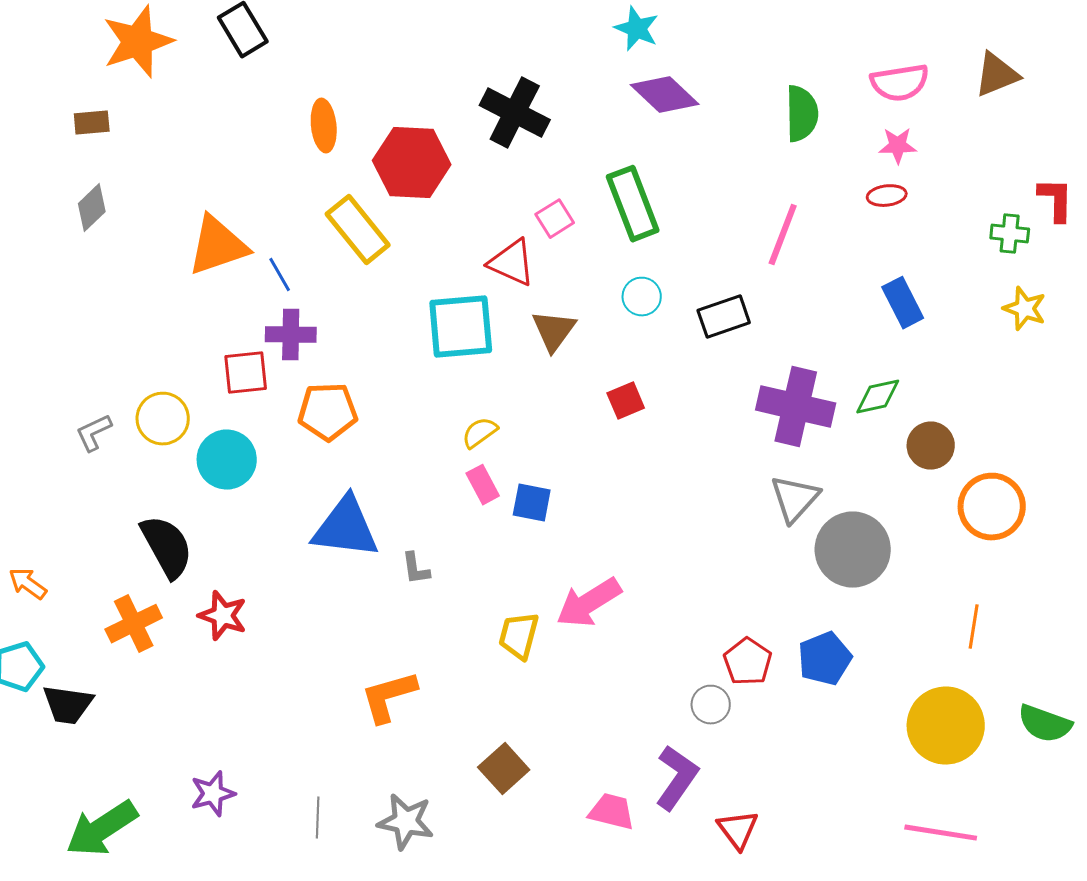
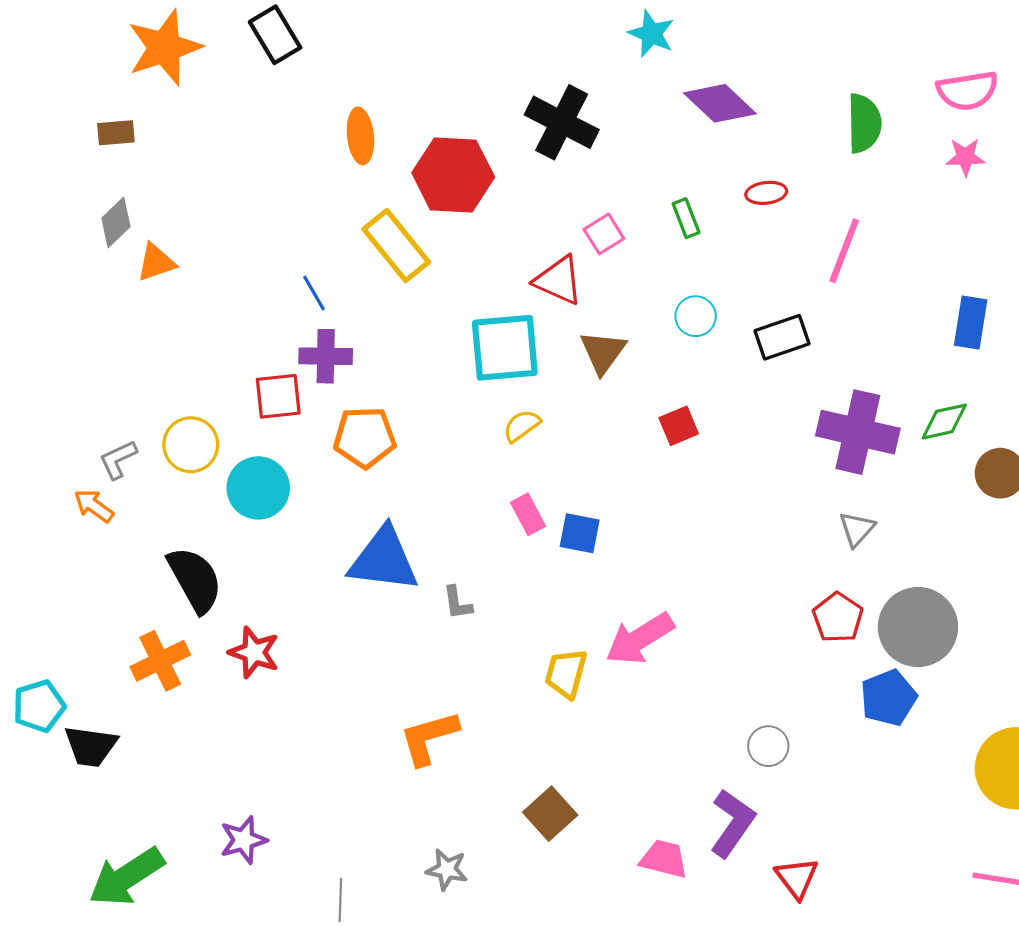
cyan star: (637, 29) -> (651, 34), moved
red ellipse: (887, 196) -> (766, 193), moved
green rectangle: (633, 204) -> (686, 218), size x0.5
orange triangle: (218, 246) -> (156, 262), moved, size x0.6
blue rectangle: (903, 303) -> (971, 322), turned 36
yellow semicircle: (480, 433) -> (522, 426), moved
gray triangle: (795, 499) -> (857, 529), size x0.7
gray circle: (853, 550) -> (918, 627), moved
orange arrow: (28, 584) -> (94, 506), moved
red pentagon: (748, 662) -> (838, 618), moved
gray line: (318, 818) -> (340, 900), moved
gray star: (406, 822) -> (447, 869), size x0.7

